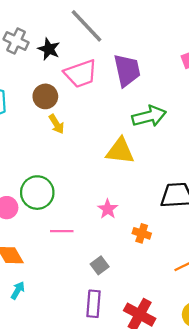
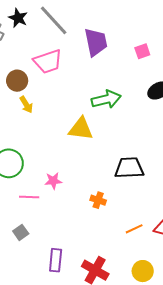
black star: (49, 49) -> (18, 18), moved
purple trapezoid: (127, 70) -> (96, 42), moved
pink star: (108, 209) -> (53, 181), moved, turned 30
gray square: (100, 265) -> (21, 232), moved

